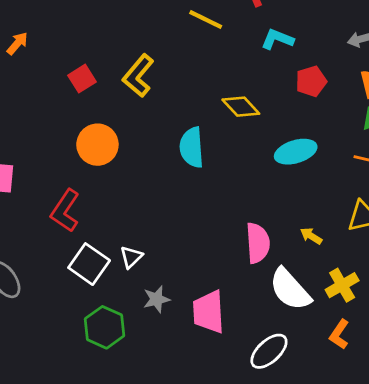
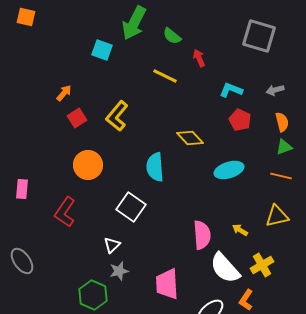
cyan L-shape: (277, 39) -> (231, 90), moved
orange arrow: (17, 43) -> (64, 93), moved
red pentagon: (311, 81) -> (240, 120), turned -30
white square: (89, 264) -> (131, 207), moved
gray star: (157, 299) -> (119, 271), moved
orange L-shape: (339, 334) -> (246, 300), moved

